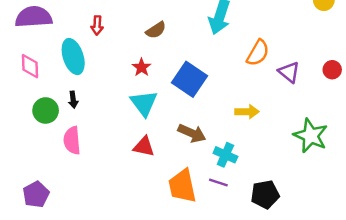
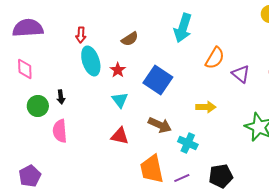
cyan ellipse: (73, 57) -> (91, 61), moved
cyan triangle: (144, 103) -> (120, 100), size x0.7
purple line: (218, 182) -> (182, 178), moved, turned -42

